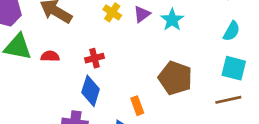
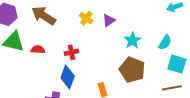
cyan star: (172, 20) -> (132, 40), moved
cyan semicircle: (232, 31) -> (165, 42), moved

